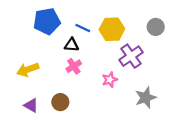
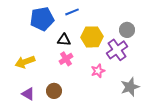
gray circle: (156, 27) -> (127, 30), moved
blue line: (83, 28) -> (72, 12), moved, turned -48
yellow hexagon: (112, 29) -> (92, 37), moved

